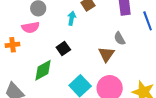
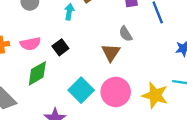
pink semicircle: (31, 27) -> (30, 44), moved

